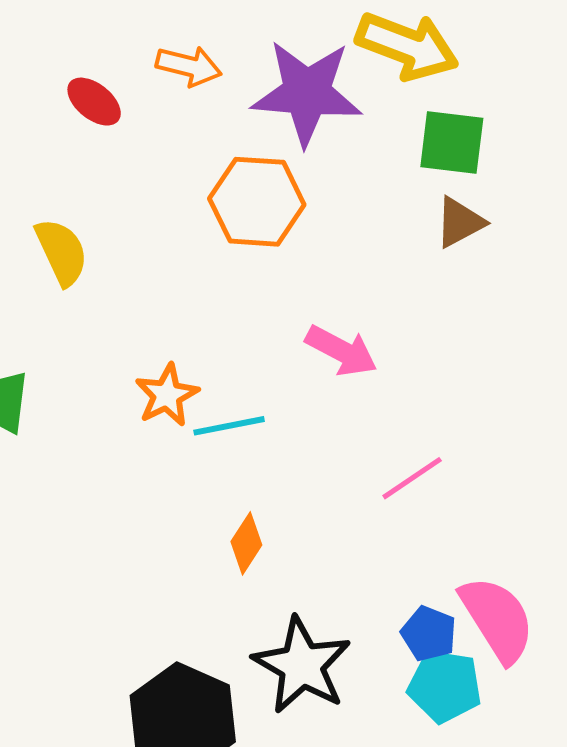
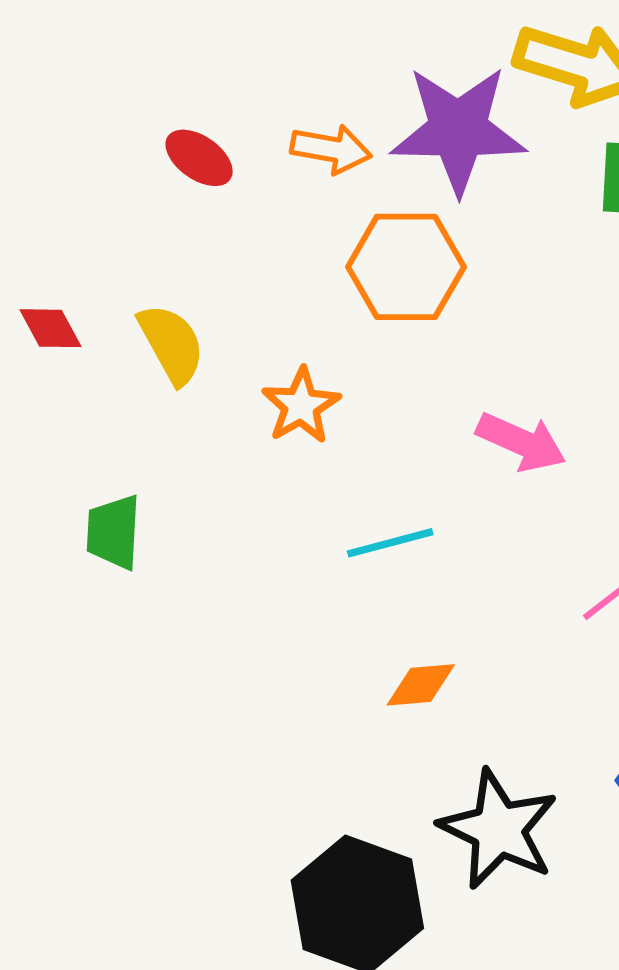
orange arrow: (189, 66) -> (331, 149), moved
orange star: (167, 395) -> (301, 406), moved
orange diamond: (246, 543) -> (421, 685), turned 56

